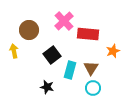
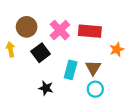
pink cross: (64, 21) -> (60, 30), moved
black square: (52, 55) -> (41, 53), moved

